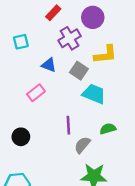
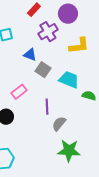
gray square: (79, 71) -> (43, 70), moved
pink rectangle: (36, 93) -> (19, 92), moved
green semicircle: (108, 129) -> (89, 96), moved, turned 32

